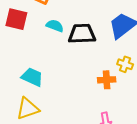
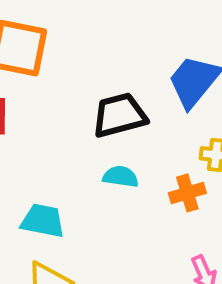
cyan semicircle: (55, 26) -> (121, 177), moved

